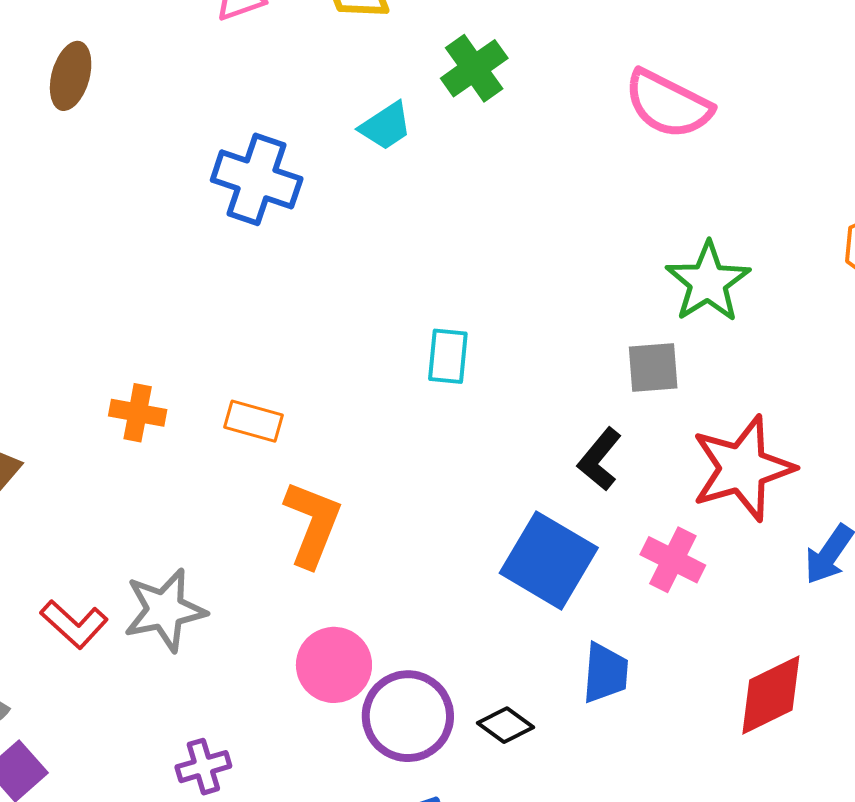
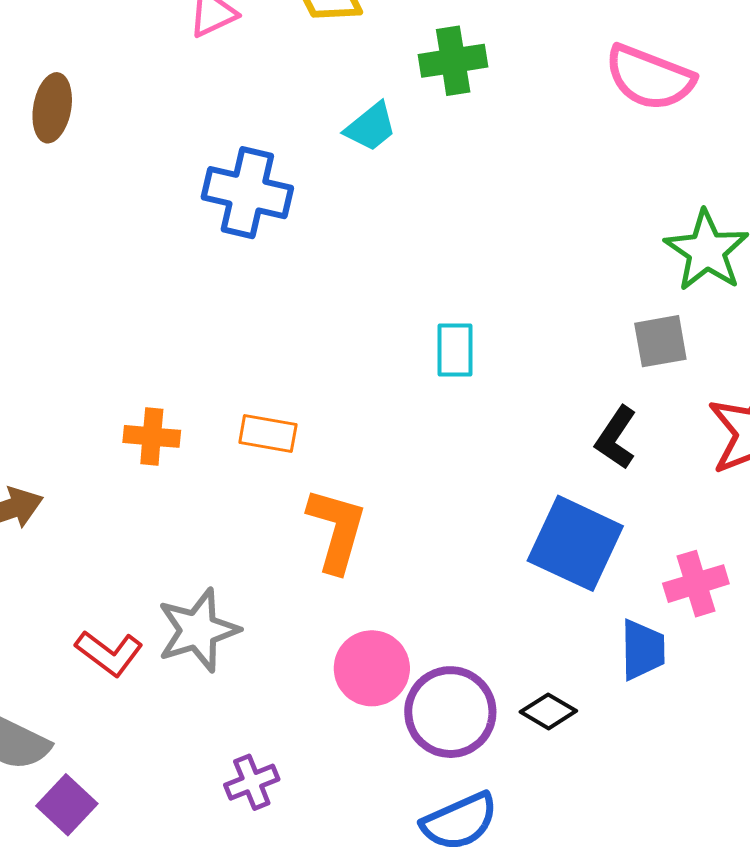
green cross: (474, 68) -> (453, 61), turned 32
pink cross: (673, 560) -> (696, 584), moved, turned -38

